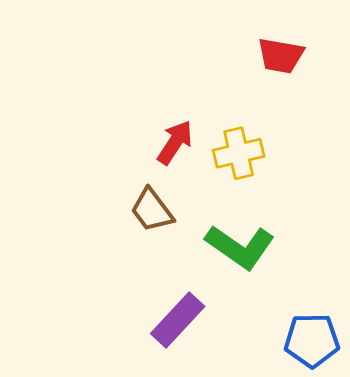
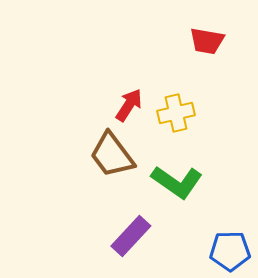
brown trapezoid: (152, 210) -> (112, 155), size x1.4

